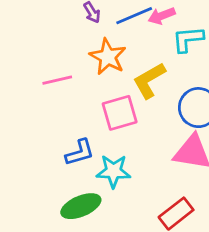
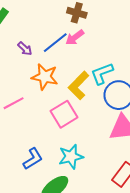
cyan L-shape: (188, 39) -> (102, 73), moved
blue L-shape: (80, 152) -> (33, 159), moved

